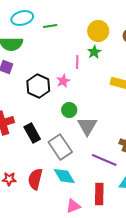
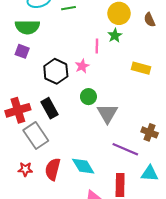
black rectangle: (32, 133) -> (49, 108), moved
gray rectangle: (60, 147) -> (36, 136), moved

